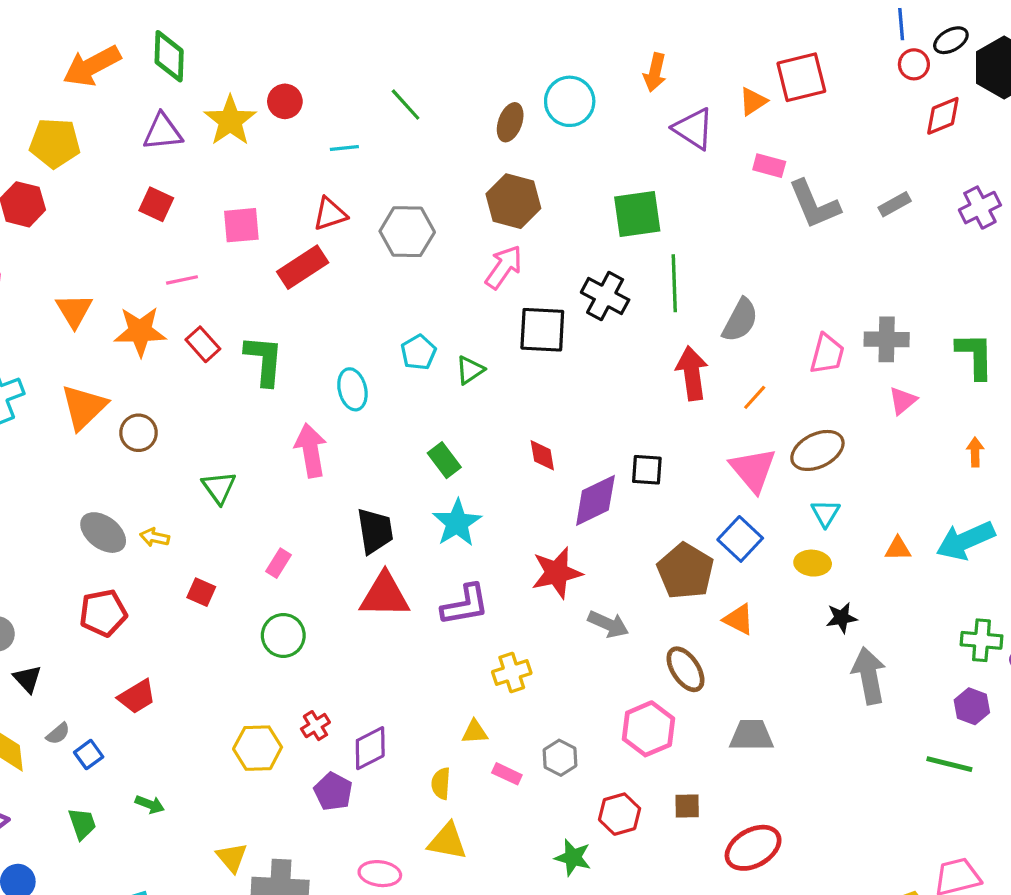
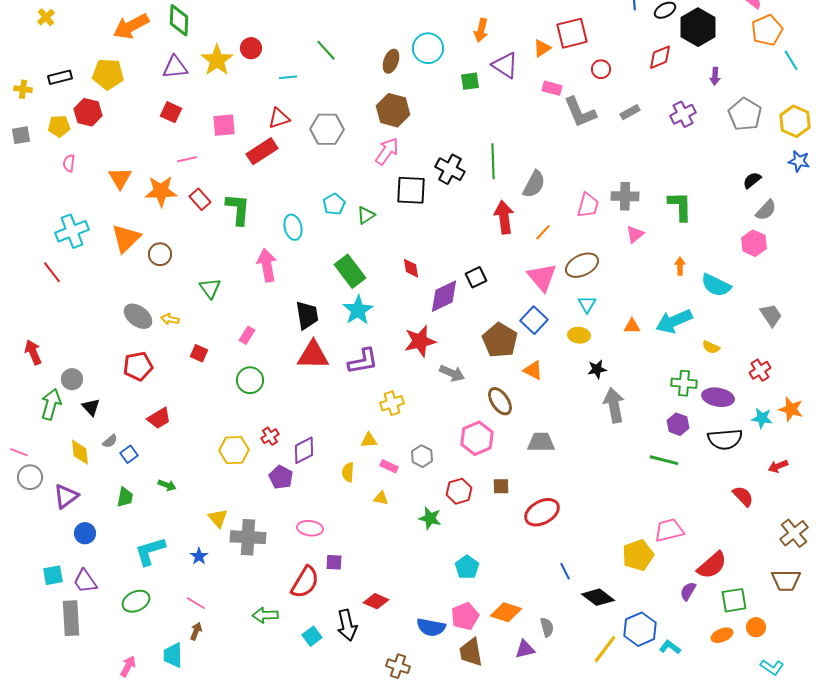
red circle: (914, 64) -> (601, 69), moved
green square: (637, 214) -> (470, 81), moved, size x0.6
green rectangle: (444, 460) -> (350, 271), size x1.5
black square: (647, 470) -> (476, 277), turned -30
green trapezoid: (82, 824) -> (125, 497), turned 30
yellow triangle: (447, 841) -> (381, 498), moved, size x0.6

